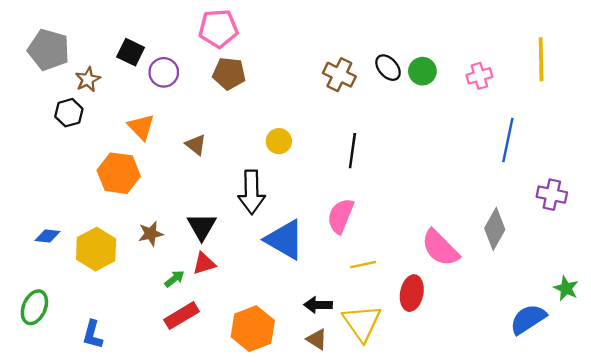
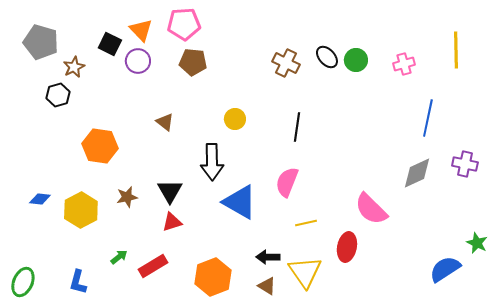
orange triangle: (141, 127) -> (141, 30), moved
gray diamond: (495, 229) -> (417, 173), moved, turned 36
green arrow: (174, 279) -> (119, 257), moved
green ellipse: (34, 307) -> (23, 282), moved

